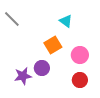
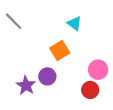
pink circle: (80, 55) -> (98, 70), moved
purple star: (23, 76) -> (26, 85), turned -30

